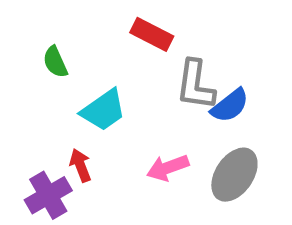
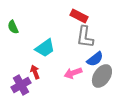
red rectangle: (152, 34) -> (79, 16), moved
green semicircle: (55, 62) -> (13, 27), moved
blue semicircle: (230, 106) -> (95, 59), moved

